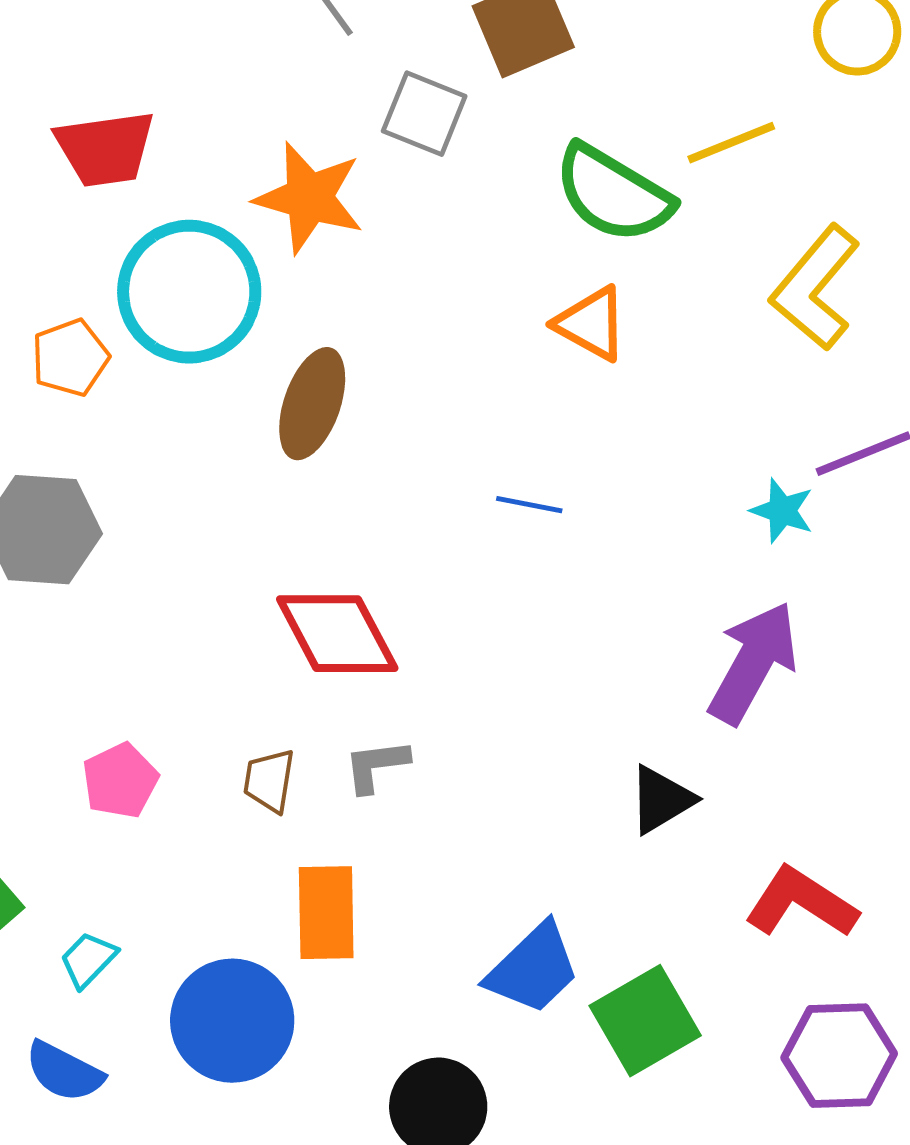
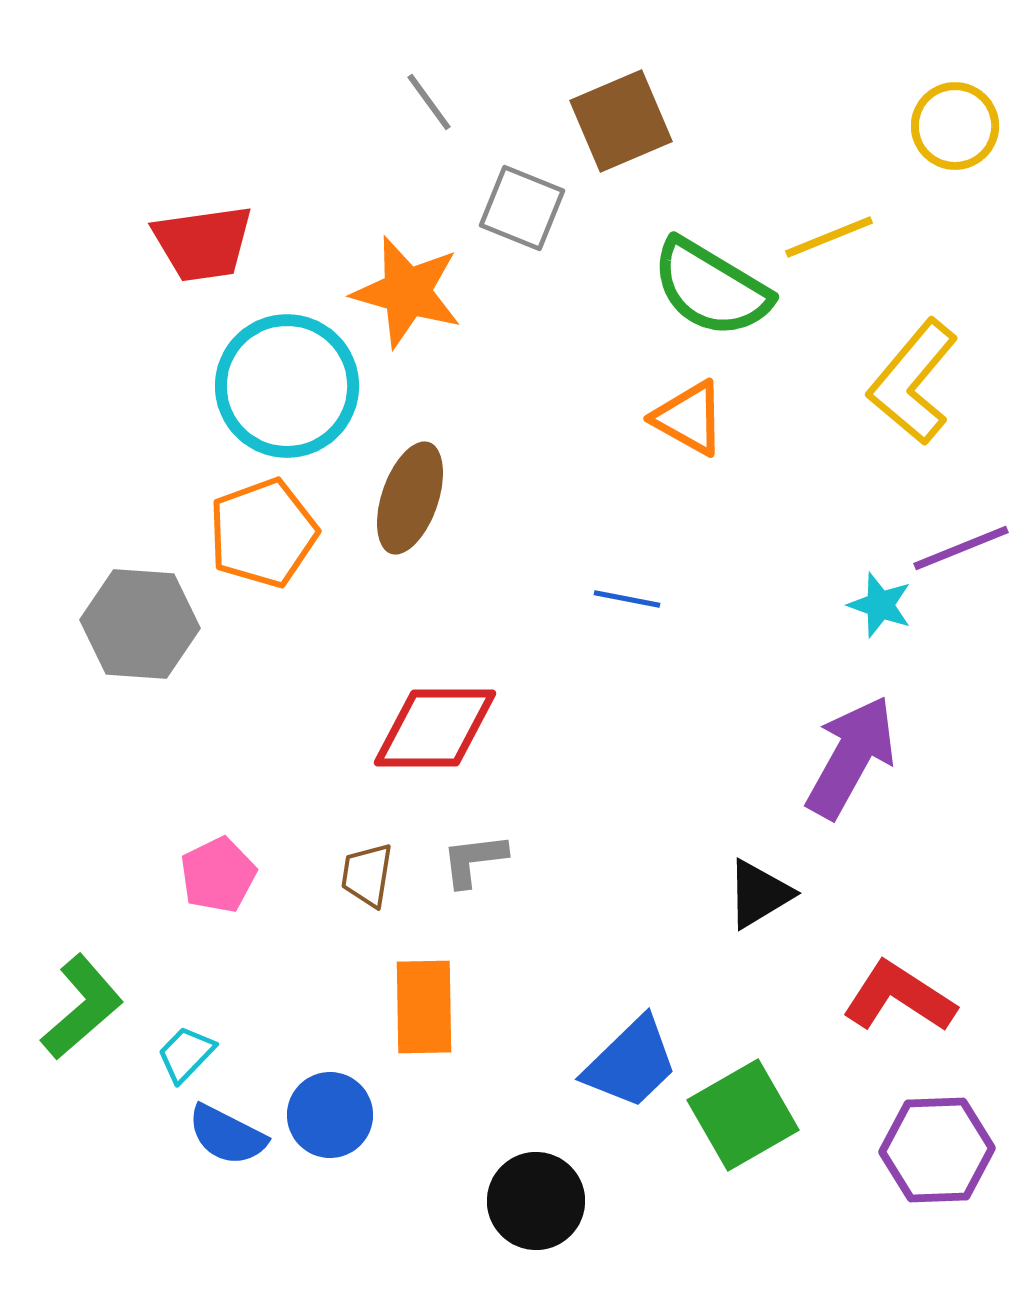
orange pentagon: (70, 358) -> (263, 533), moved, size x1.4
red diamond: (337, 634) -> (435, 728), turned -62
blue circle: (232, 1021) -> (330, 1115), size x0.7
blue semicircle: (64, 1072) -> (227, 1135), moved

